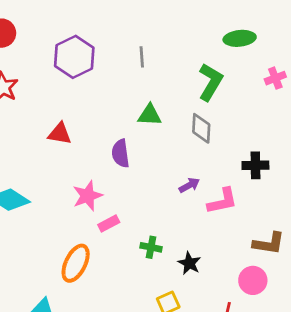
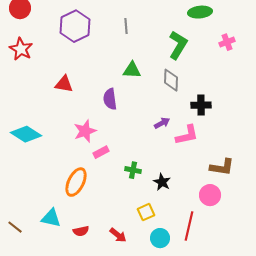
black cross: (255, 165) -> (201, 105), moved

